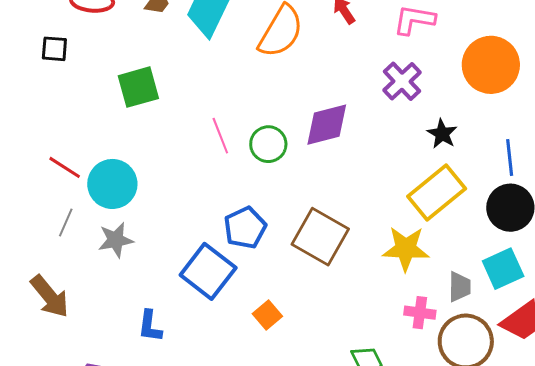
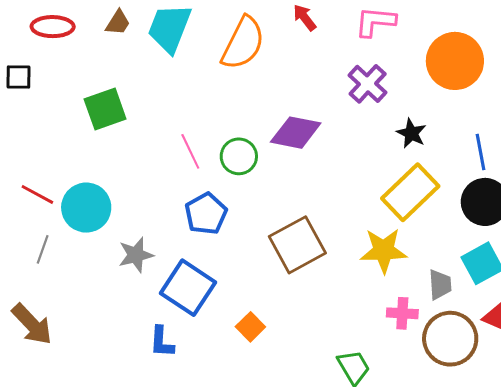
purple diamond: (327, 125) -> (296, 133), turned 30
blue pentagon: (245, 228) -> (206, 214), moved
brown square: (320, 237) -> (297, 245), turned 36
gray star: (116, 240) -> (136, 255), moved
blue L-shape: (150, 326) -> (162, 342), moved

